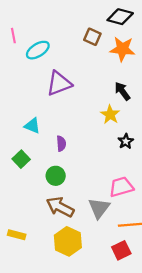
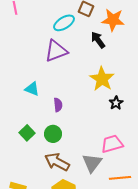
cyan ellipse: (38, 50) -> (64, 23), moved
black arrow: (122, 91) -> (98, 40), moved
yellow star: (110, 115) -> (102, 79), size x1.4
green square: (21, 159) -> (27, 133), moved

